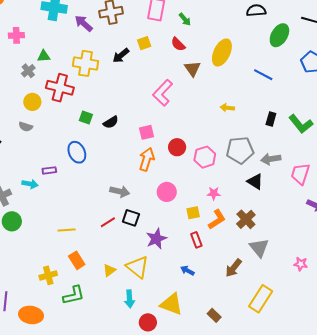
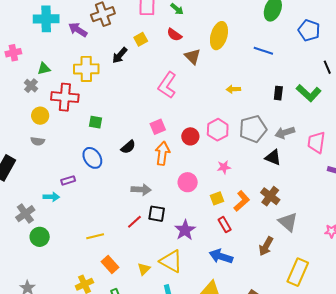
black semicircle: (111, 122) -> (128, 147), moved
pink hexagon: (205, 157) -> (218, 130), moved
pink star: (214, 193) -> (224, 167), moved
blue arrow: (187, 271) -> (221, 256), size x1.6

